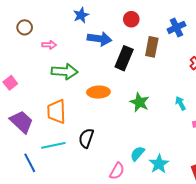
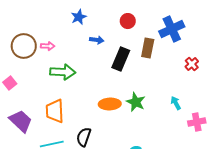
brown circle: (25, 27) -> (24, 46), moved, size x1.6
blue cross: (176, 27) -> (172, 29), size x1.4
blue arrow: (99, 39) -> (97, 40), size x0.6
orange ellipse: (98, 92) -> (110, 104), moved

